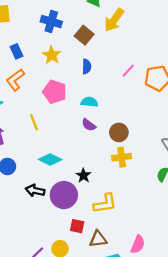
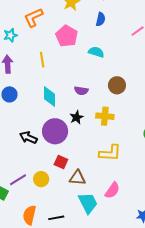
purple semicircle: (89, 125) -> (81, 91), moved, turned -40
yellow cross: (122, 157) -> (105, 116), moved
cyan diamond: (50, 160) -> (49, 97), turned 50
black arrow: (35, 191) -> (28, 138), moved
yellow L-shape: (105, 204) -> (110, 153), moved

